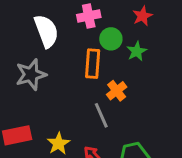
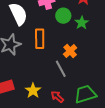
orange rectangle: (93, 64) -> (40, 39), moved

